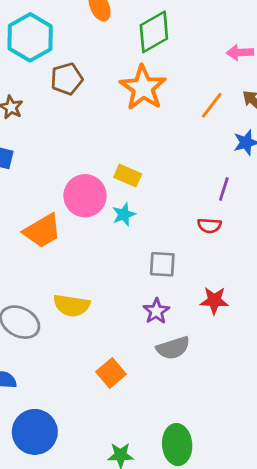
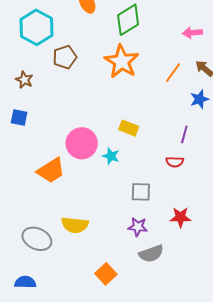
yellow rectangle: (128, 176) -> (129, 128), moved
cyan star: (124, 214) -> (111, 156), turned -30
purple star: (156, 311) -> (138, 227), turned -30

